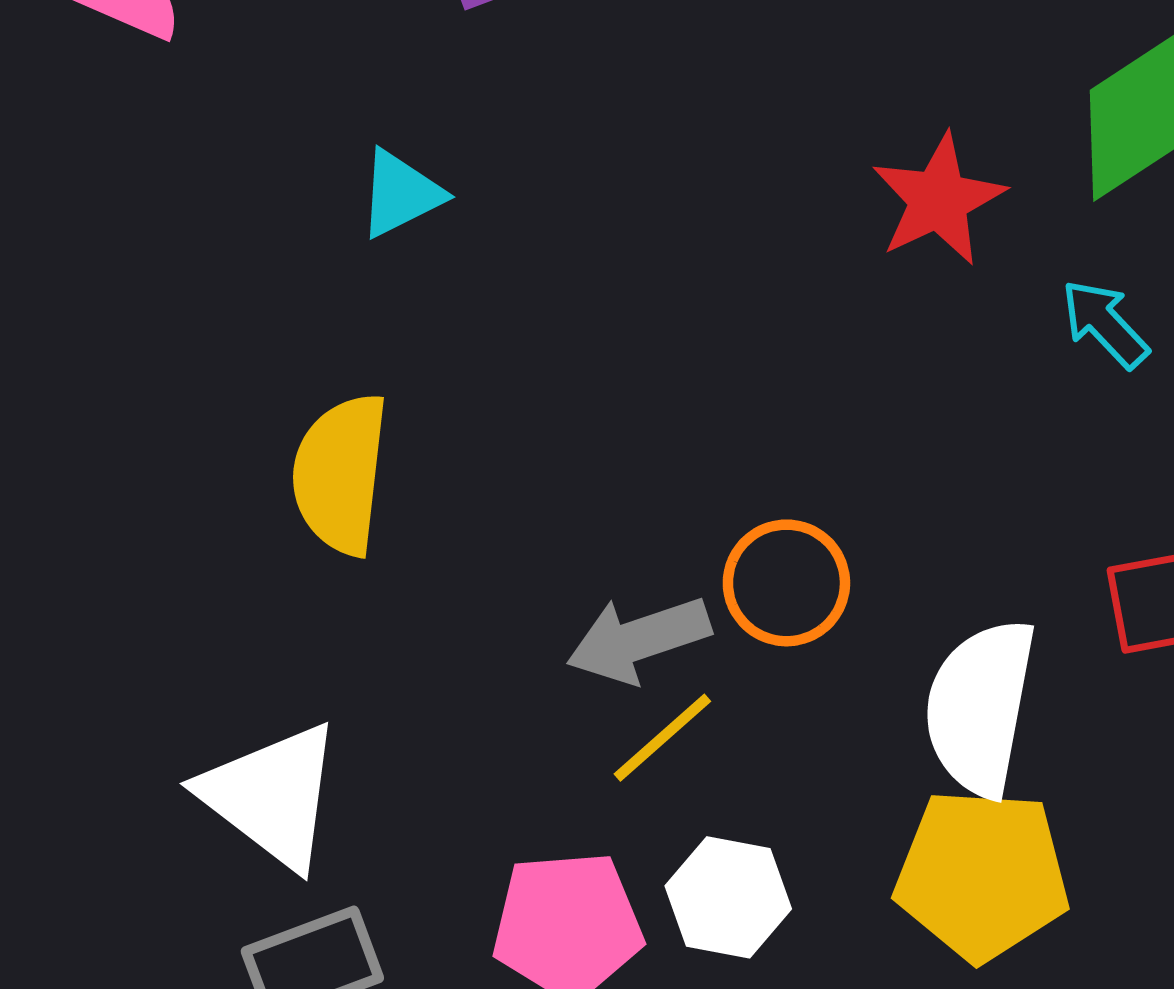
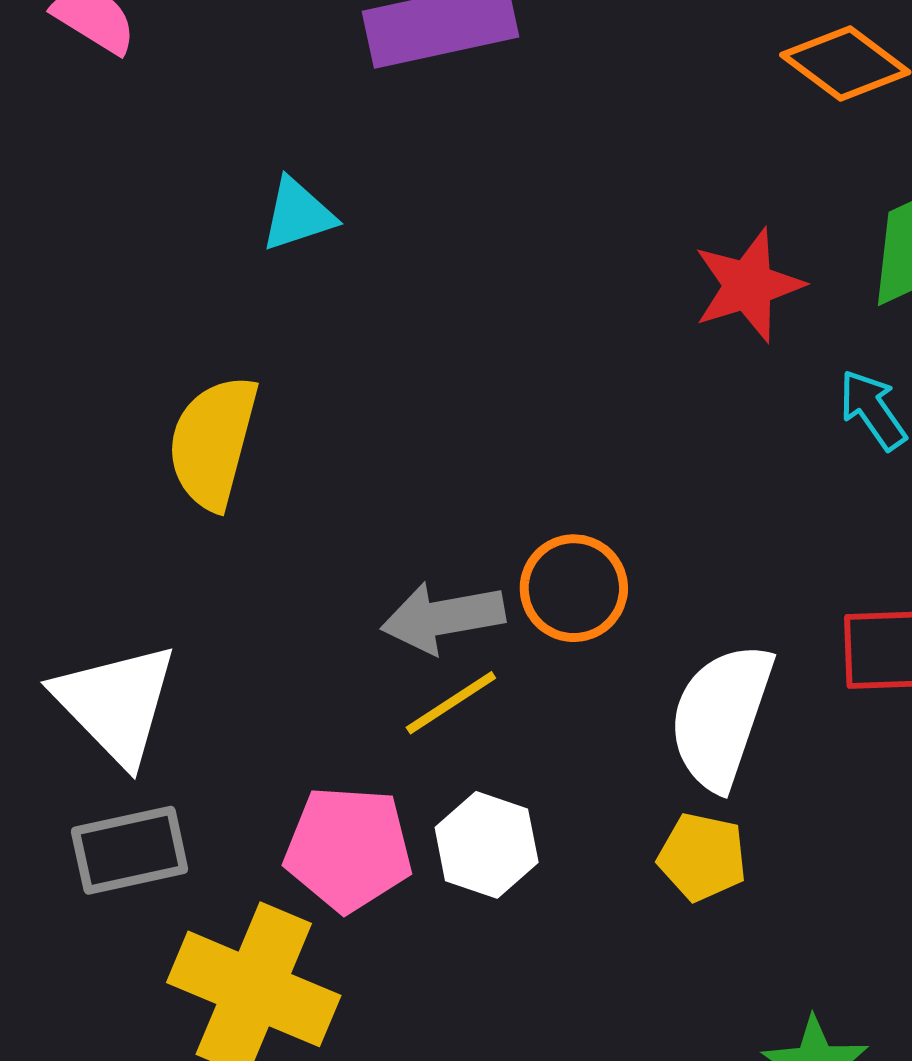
yellow pentagon: (982, 875) -> (702, 857), size x0.6

